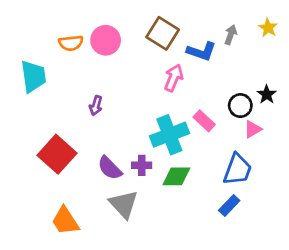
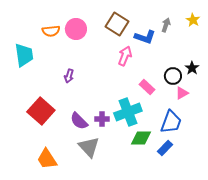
cyan cross: (169, 135) -> (128, 112), moved
green diamond: (176, 176) -> (141, 138), moved

